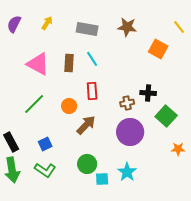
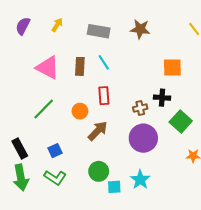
orange square: (158, 49) -> (172, 67), moved, turned -30

